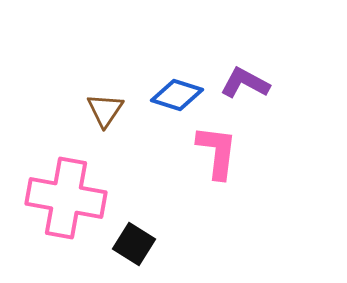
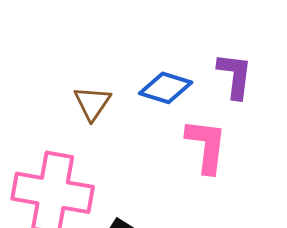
purple L-shape: (245, 83) -> (235, 76), turned 69

